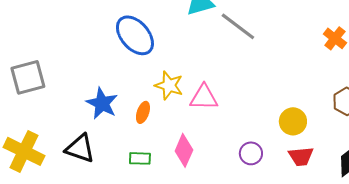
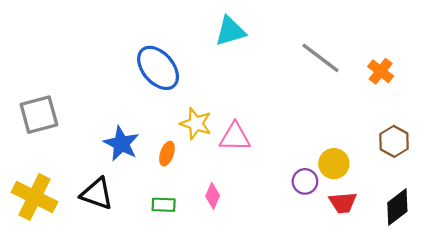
gray line: (238, 26) -> (321, 58), moved
pink diamond: (184, 150) -> (213, 196), size x0.7
purple circle: (251, 153) -> (305, 181), moved

